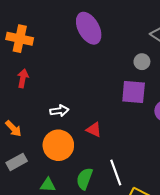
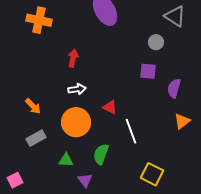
red arrow: (23, 78) -> (73, 58), moved
purple square: (134, 92) -> (148, 71), size x0.7
white line: (116, 172) -> (131, 131), moved

